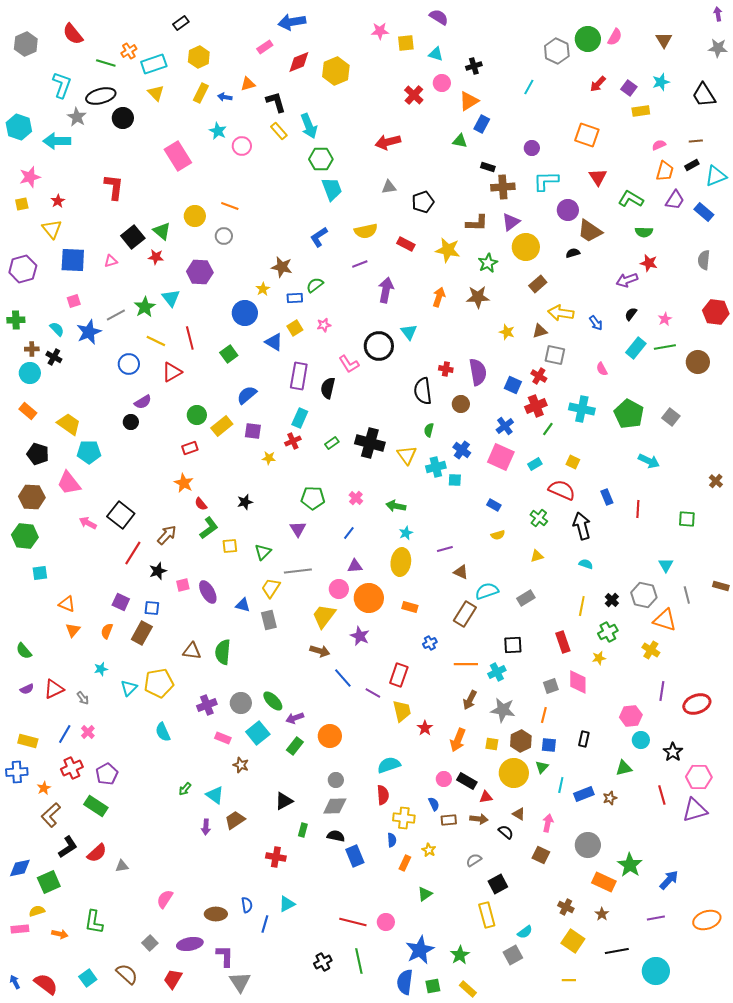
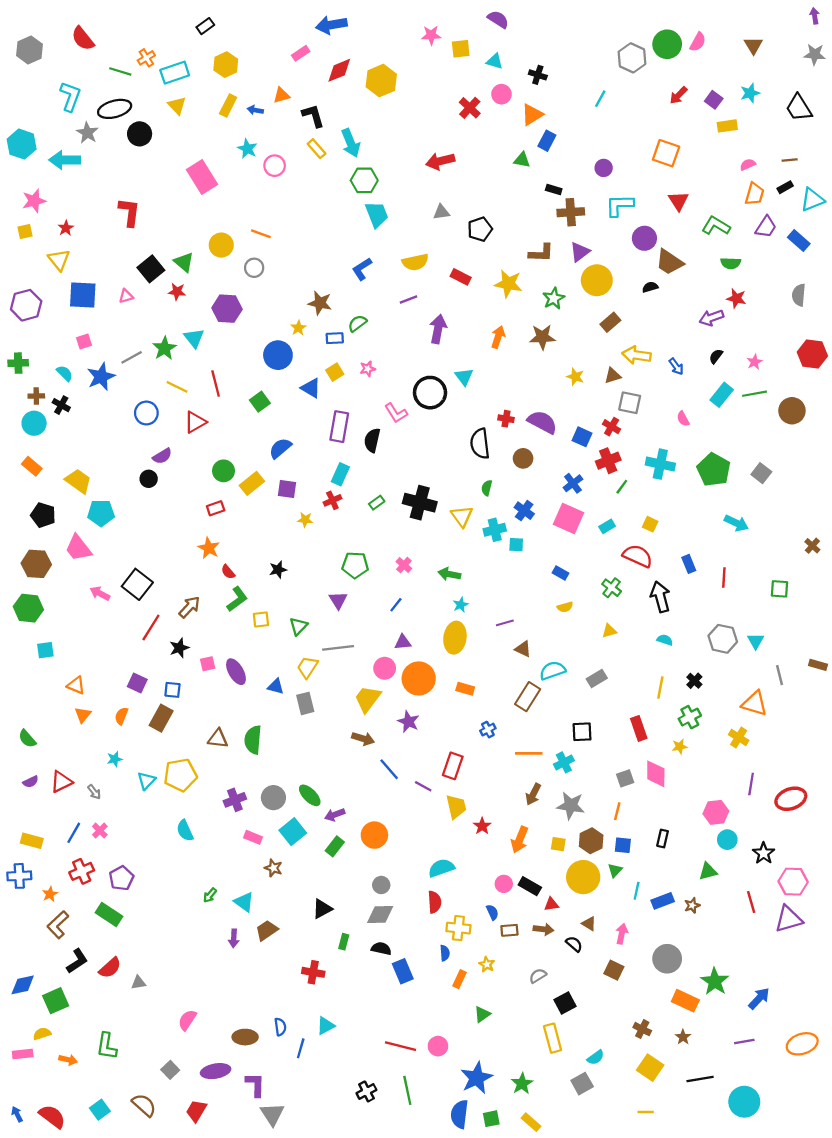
black cross: (474, 66) -> (538, 75), turned 35
purple semicircle: (478, 372) -> (542, 422), turned -52
gray hexagon: (644, 595) -> (723, 639), moved

